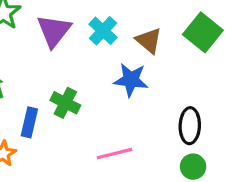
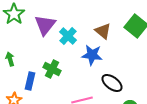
cyan cross: (103, 31) -> (68, 36), moved
black ellipse: (190, 126) -> (112, 83), moved, turned -55

